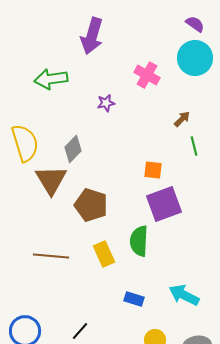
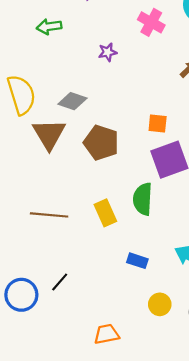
green arrow: (51, 79) -> (49, 27), size x0.7
gray diamond: (73, 149) -> (72, 101), turned 64
brown pentagon: (91, 205) -> (101, 143), moved
black line: (80, 331) -> (60, 282), moved

